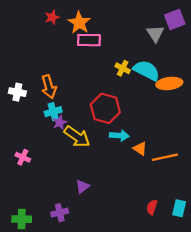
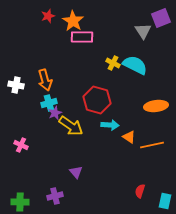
orange ellipse: (169, 83) -> (156, 106), moved
purple triangle: (82, 187) -> (76, 172), turned -32
cyan rectangle: (179, 208) -> (165, 201), moved

